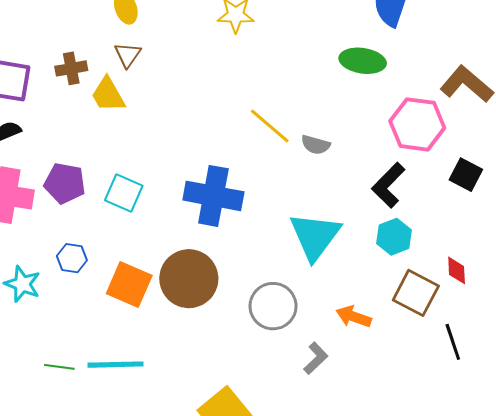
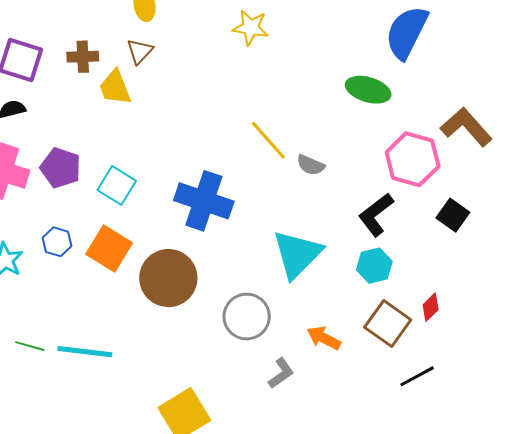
red diamond: (457, 270) -> (431, 307), turned 40
orange square: (129, 284) -> (109, 248), moved
black line: (453, 342) -> (417, 376), turned 72

